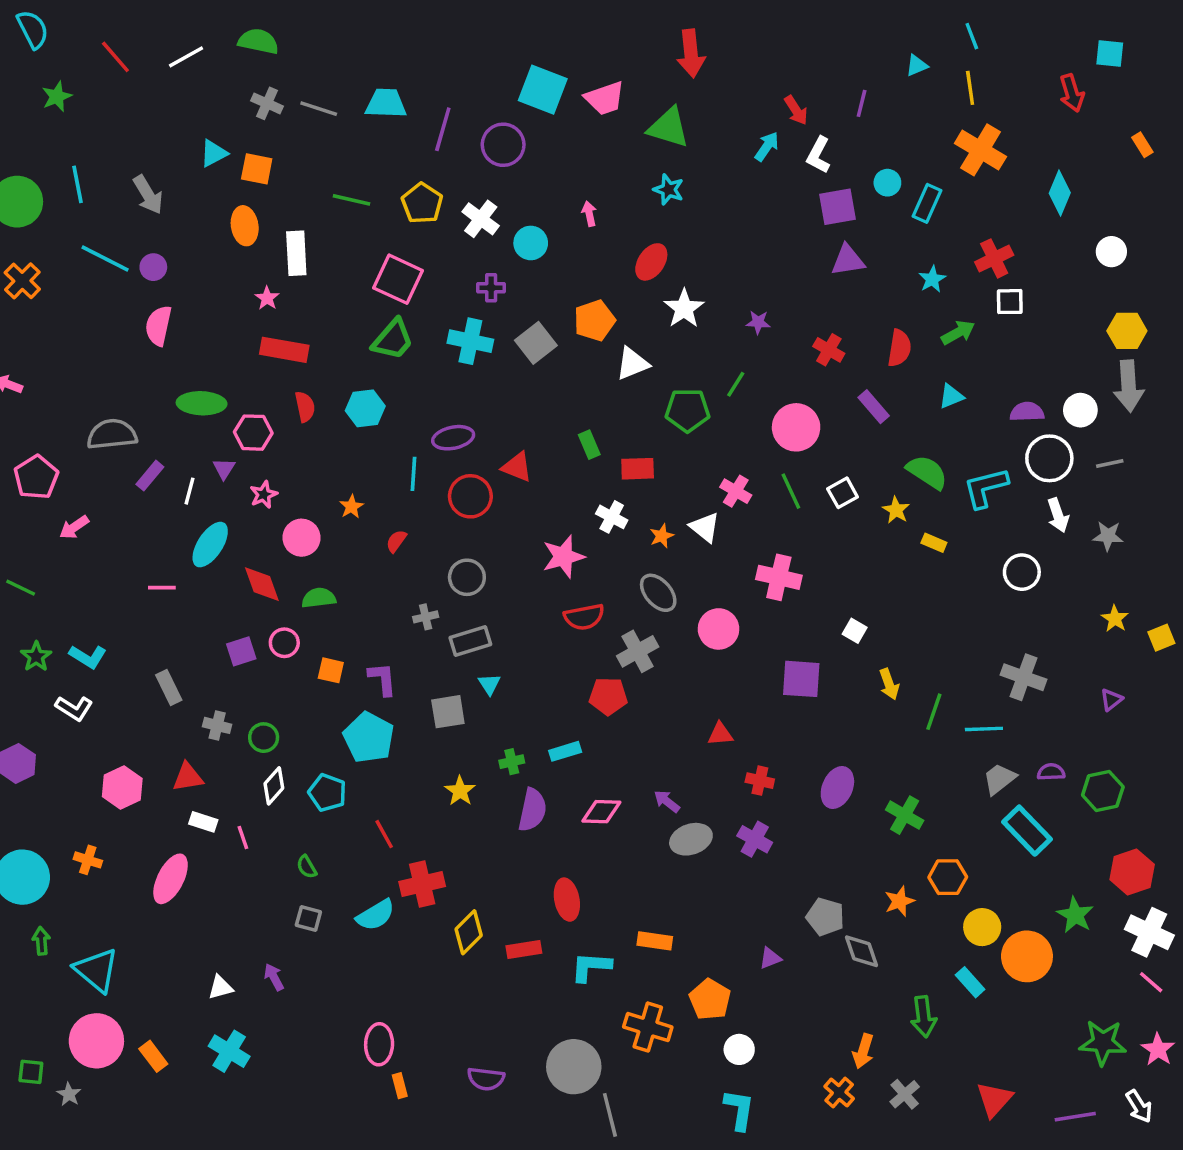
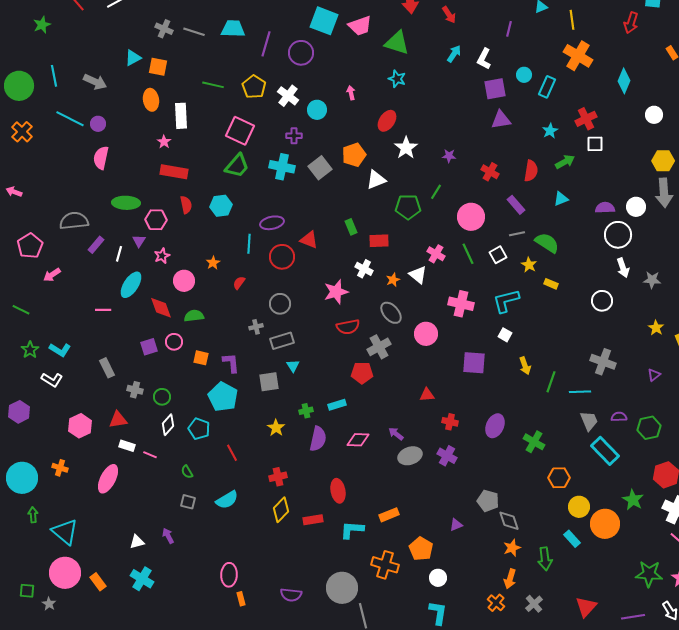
red arrow: (1072, 93) -> (631, 23), turned 35
red arrow: (796, 110) -> (449, 15), moved
gray arrow: (148, 195) -> (95, 82), turned -35
gray line: (1110, 464) -> (517, 234), moved
cyan L-shape: (986, 488) -> (506, 301), moved
gray trapezoid: (999, 779) -> (589, 421), turned 105
pink line: (243, 837) -> (150, 455), turned -48
red cross: (422, 884) -> (278, 477), moved, size x0.7
orange star: (899, 901) -> (512, 548), moved
orange rectangle: (655, 941) -> (389, 515), turned -30

